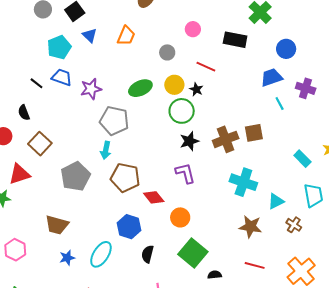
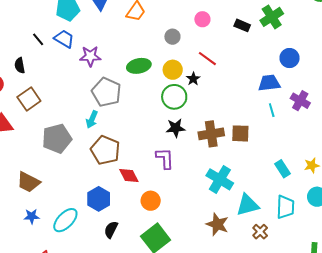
black rectangle: (235, 40) -> (242, 25), moved, size x0.7
cyan triangle: (276, 201) -> (247, 205), size x1.4

